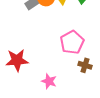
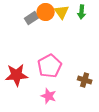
pink pentagon: (72, 42) -> (50, 66), moved

